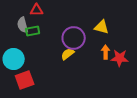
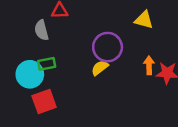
yellow triangle: (102, 27) -> (144, 20), moved
green rectangle: (33, 31) -> (47, 64), moved

